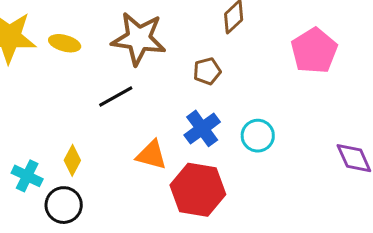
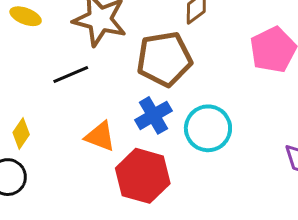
brown pentagon: (207, 71) -> (164, 59), size x2.0
cyan circle: (258, 136) -> (208, 128), size x1.4

